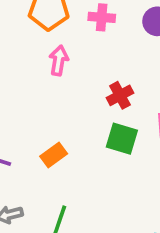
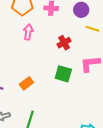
red cross: (120, 95) -> (64, 43), moved

